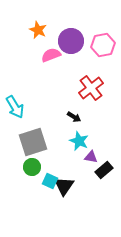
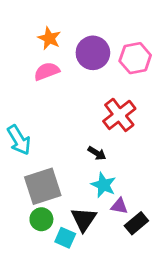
pink semicircle: (51, 55) -> (47, 71), moved
black triangle: (64, 186) -> (84, 219), moved

